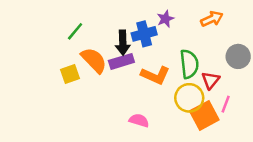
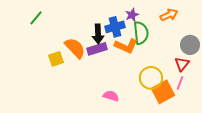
green line: (75, 31) -> (36, 18), moved
green semicircle: (189, 64) -> (141, 33), moved
orange L-shape: (155, 75) -> (126, 46), moved
red triangle: (211, 80) -> (182, 64), moved

